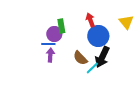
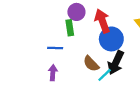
red arrow: (90, 20) -> (102, 21), size x1.5
purple circle: (54, 34) -> (76, 12), moved
purple arrow: (50, 55) -> (53, 73), moved

